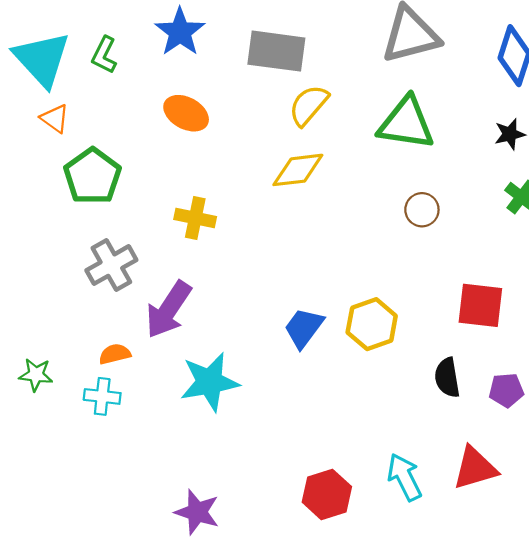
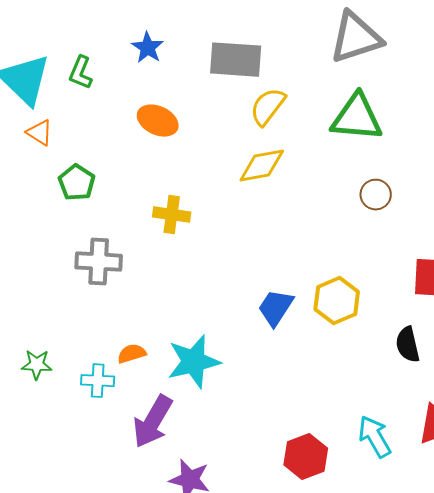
blue star: (180, 32) -> (148, 48), size x0.7
green pentagon: (92, 176) -> (77, 183), size x0.7
gray cross: (111, 265) -> (99, 262), turned 36
purple arrow: (169, 310) -> (153, 422), moved
orange semicircle: (115, 354) -> (132, 354), moved

